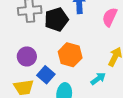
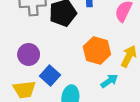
orange hexagon: (70, 55) -> (97, 50), moved

